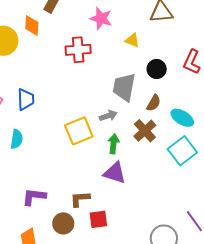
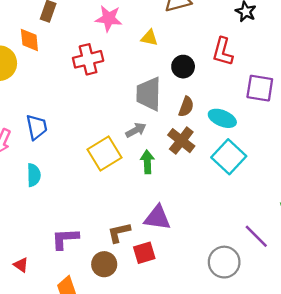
purple triangle: (115, 173) -> (157, 218), moved

